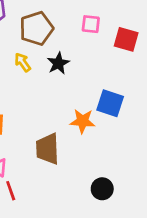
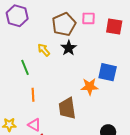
brown pentagon: (36, 28) -> (64, 24), moved

